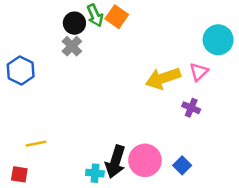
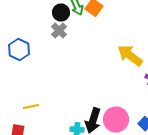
yellow arrow: (163, 78) -> (130, 56), turned 56

